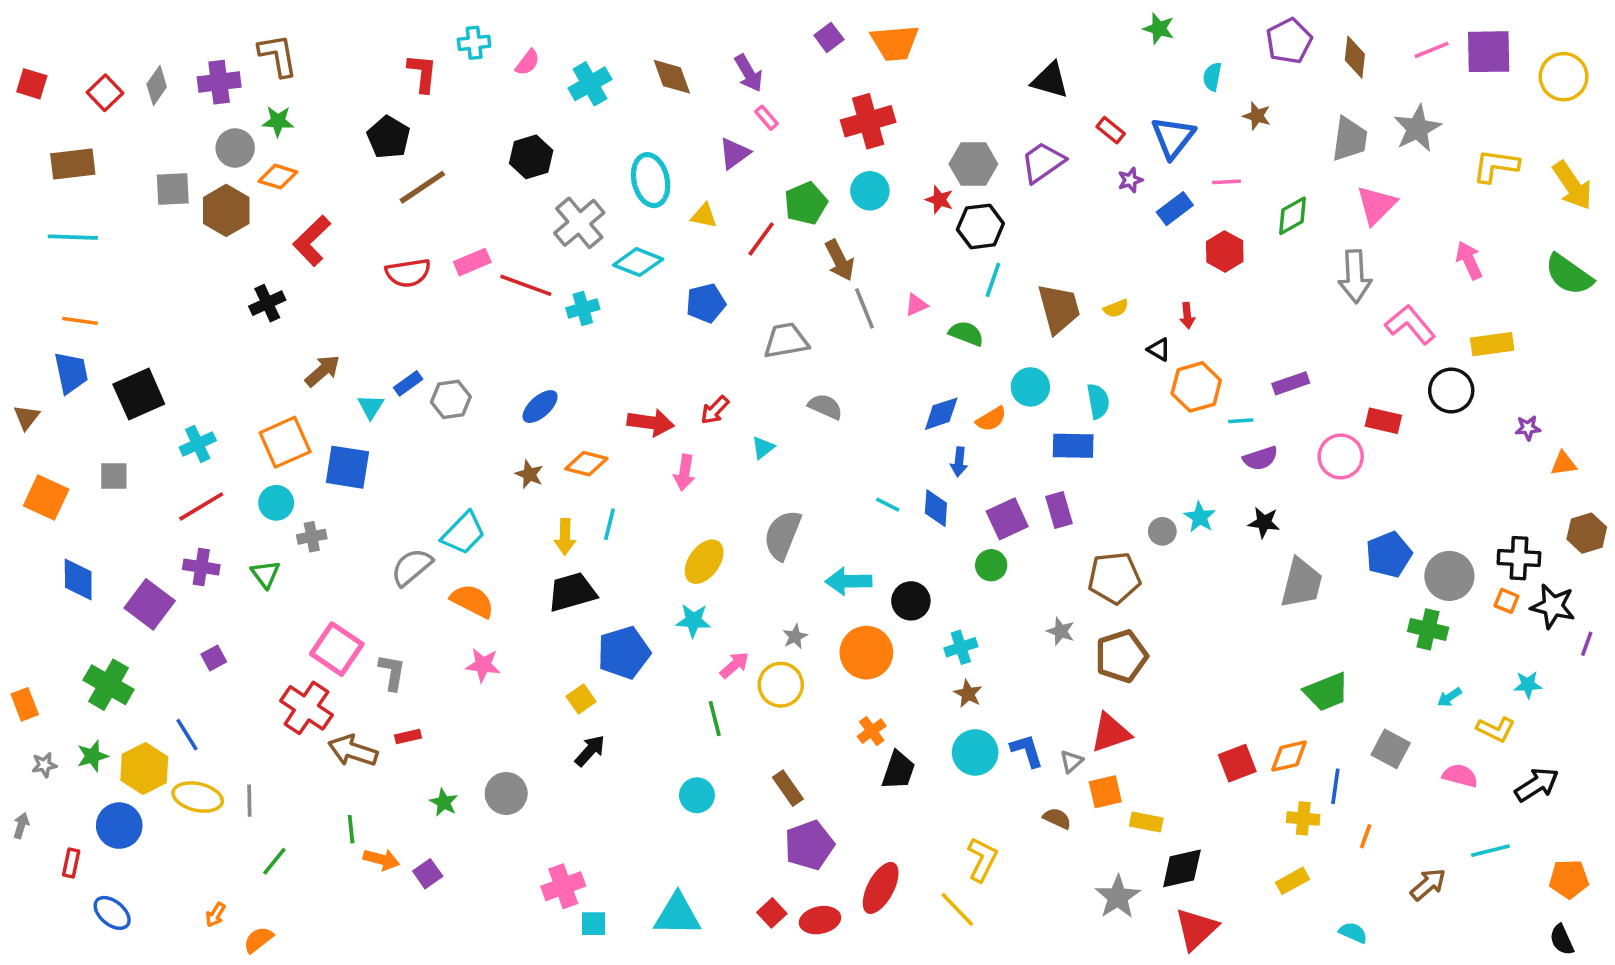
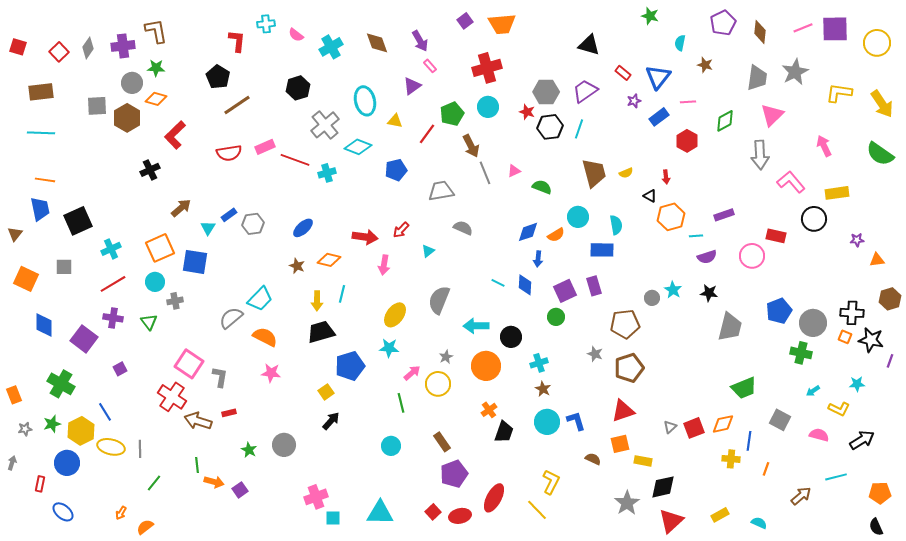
pink semicircle: (528, 62) -> (296, 35), turned 91
cyan line: (993, 280) -> (579, 129), moved
gray triangle: (1071, 761) -> (670, 427), moved
yellow rectangle: (1293, 881) -> (720, 515), moved

